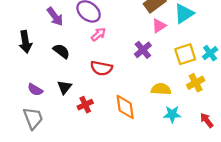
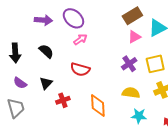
purple arrow: (55, 17) -> (43, 20), turned -54
black arrow: (25, 42) -> (15, 53), moved
purple cross: (143, 50) -> (129, 64), moved

